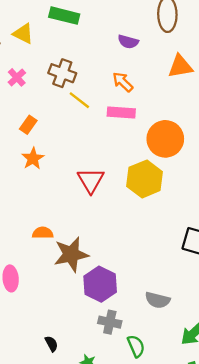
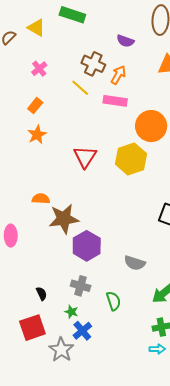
brown cross: (62, 73) -> (93, 64), moved
pink cross: (17, 77) -> (39, 69), moved
orange arrow: (123, 82) -> (118, 75), turned 72
gray cross: (110, 322) -> (81, 286), moved

